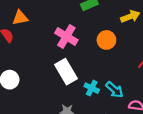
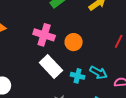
orange circle: (106, 40) -> (74, 42), moved

